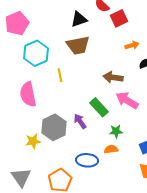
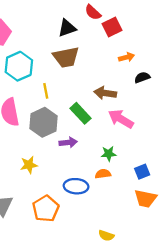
green rectangle: (99, 107) -> (81, 113), moved
purple arrow: (80, 121) -> (68, 142), turned 119
gray hexagon: (54, 127) -> (43, 122), moved
yellow star: (33, 141) -> (29, 165), moved

